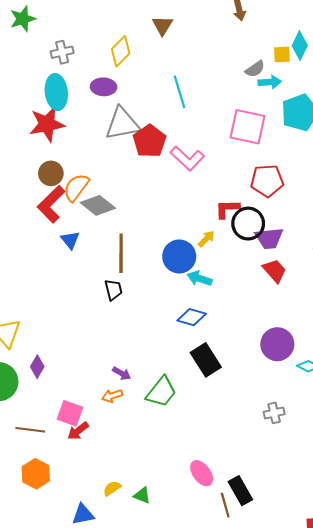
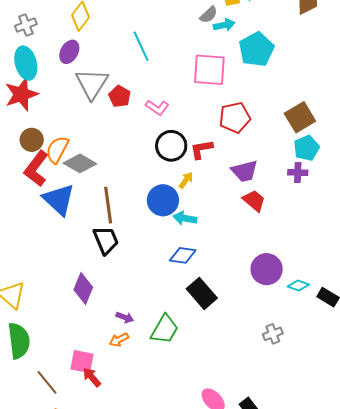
purple ellipse: (104, 87) -> (69, 52), turned -55
gray triangle: (122, 124) -> (92, 84), turned -39
red pentagon: (150, 141) -> (120, 96), size x0.7
pink L-shape: (187, 158) -> (157, 107), size x0.7
black circle: (248, 224) -> (171, 146), moved
blue triangle: (70, 240) -> (59, 200), size x1.8
black trapezoid: (113, 290) -> (106, 240), size x1.4
purple diamond: (37, 367) -> (83, 288), moved, size x1.4
brown line: (30, 430) -> (47, 382), turned 52
red arrow: (78, 431) -> (92, 377), turned 95

